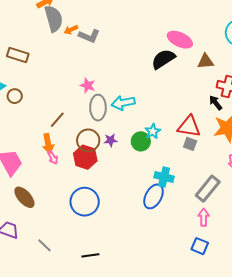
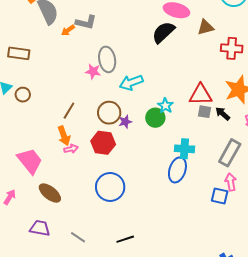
orange arrow: (71, 30) -> (68, 30), moved
black arrow: (216, 103) -> (223, 114), moved
gray ellipse: (98, 108) -> (107, 59), moved
brown circle: (88, 140) -> (109, 113), moved
pink arrow: (53, 158) -> (71, 149), turned -64
blue square: (200, 246) -> (220, 196), moved

